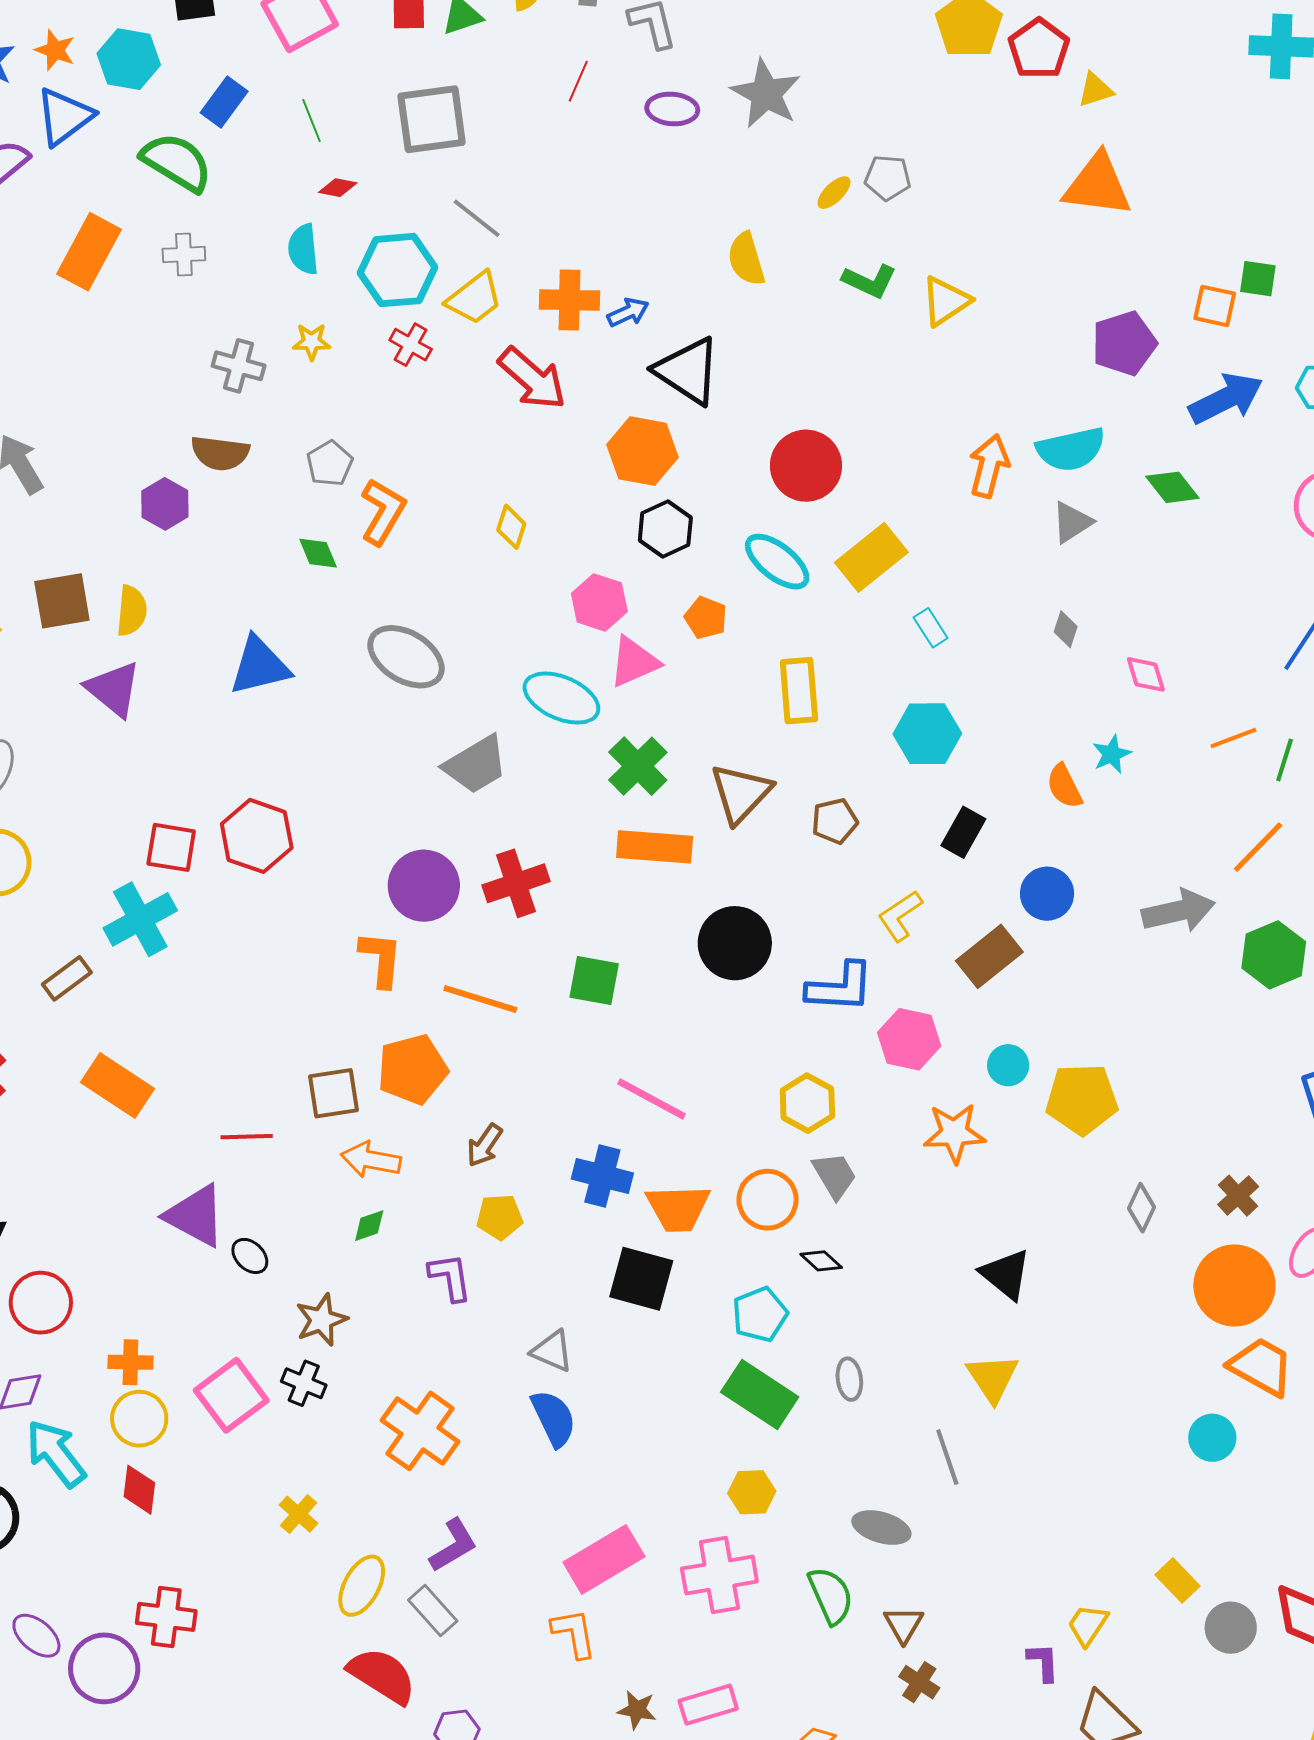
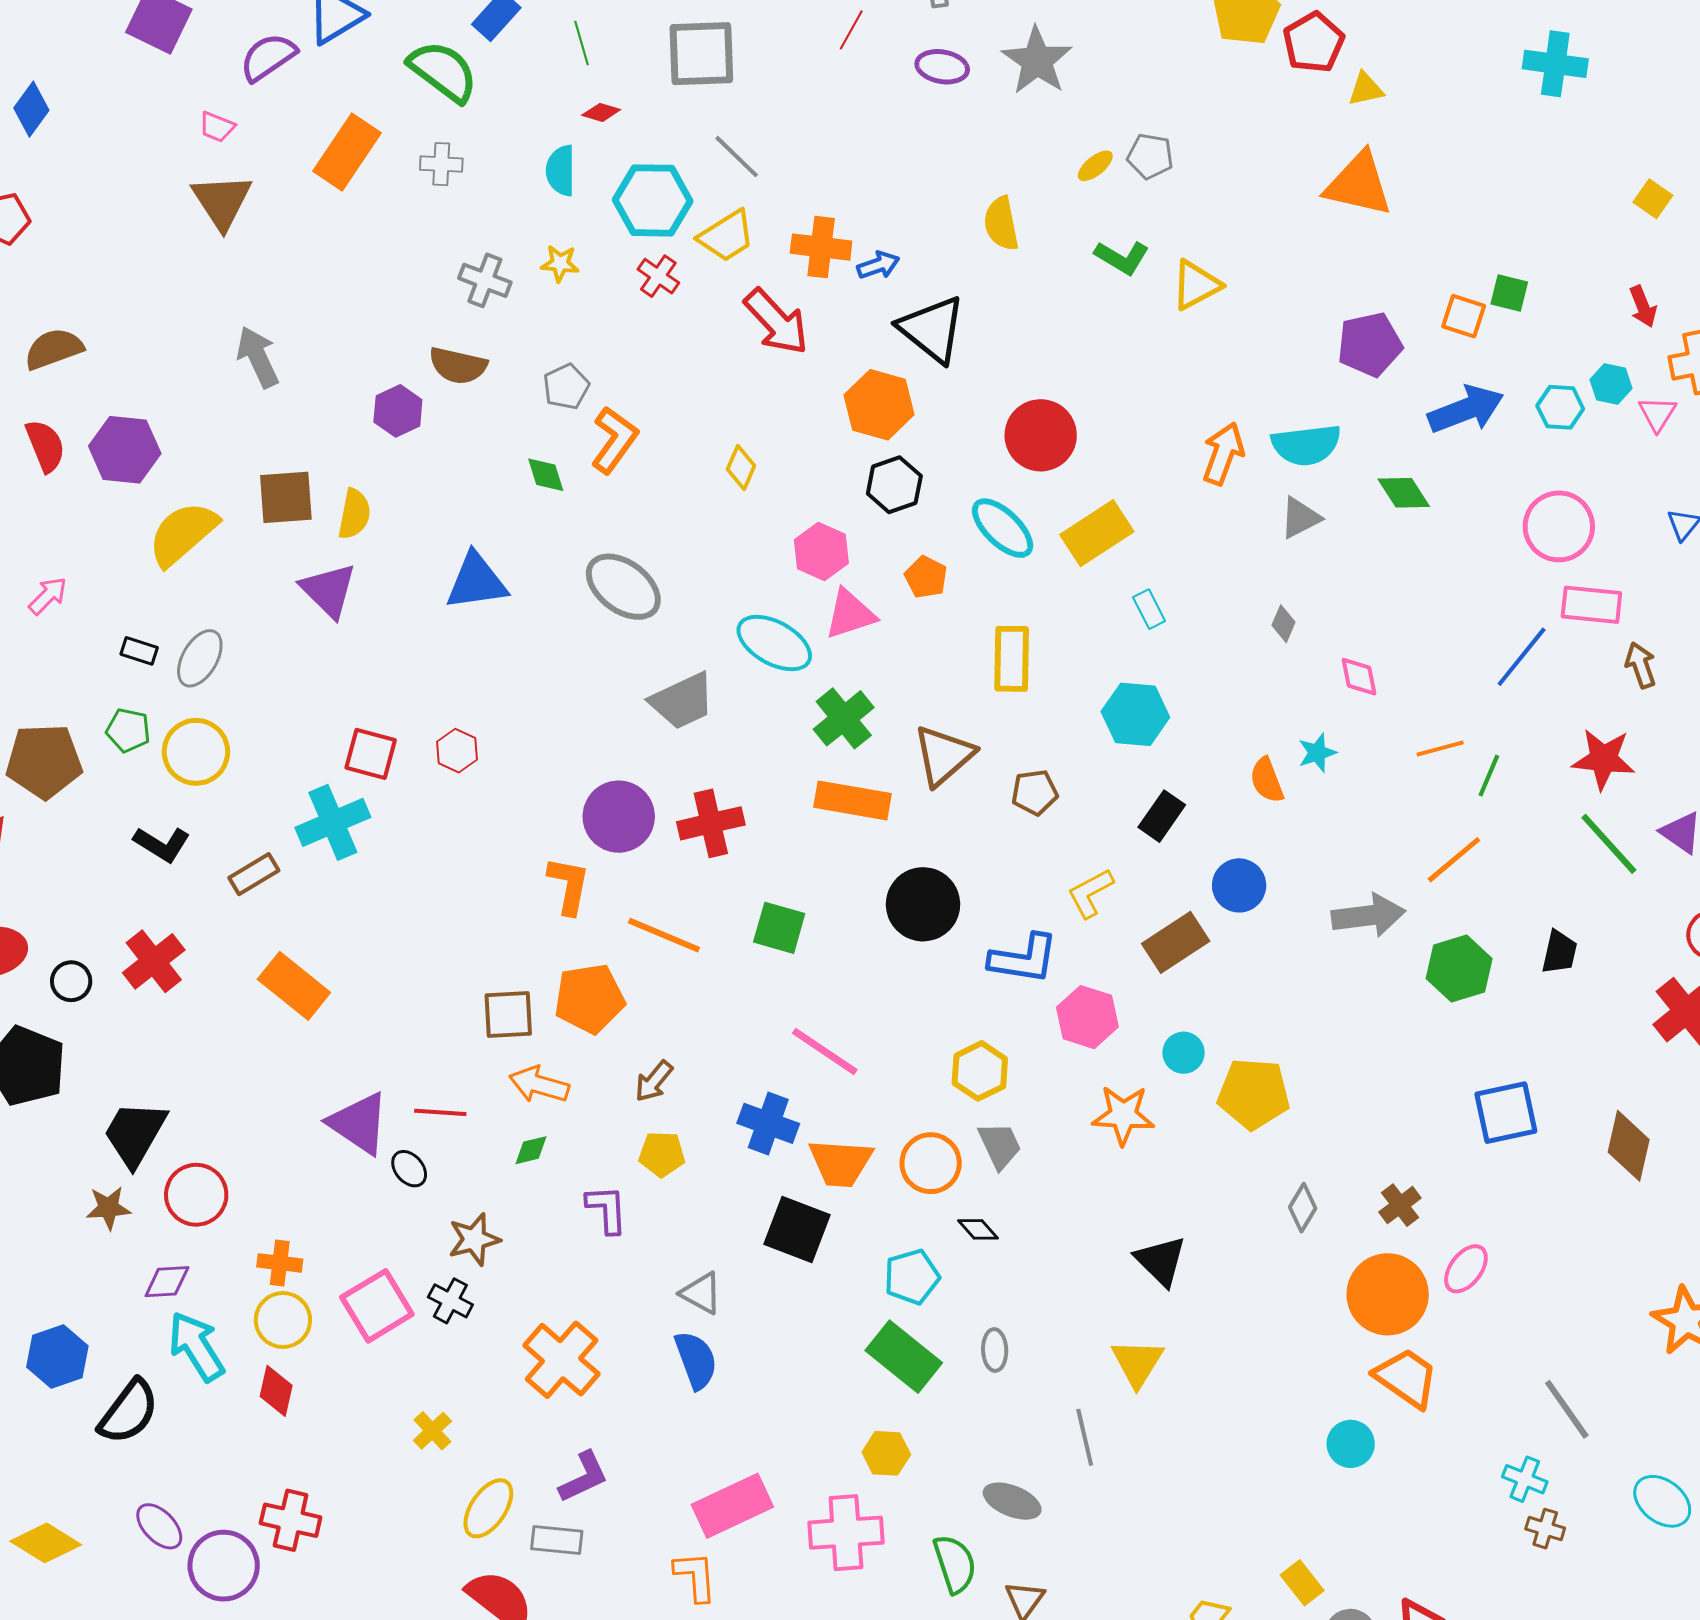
red hexagon: (257, 836) -> (457, 751), size x0.6
red line: (247, 1137) -> (440, 1112), moved
gray rectangle: (433, 1611) -> (557, 1540), turned -48

